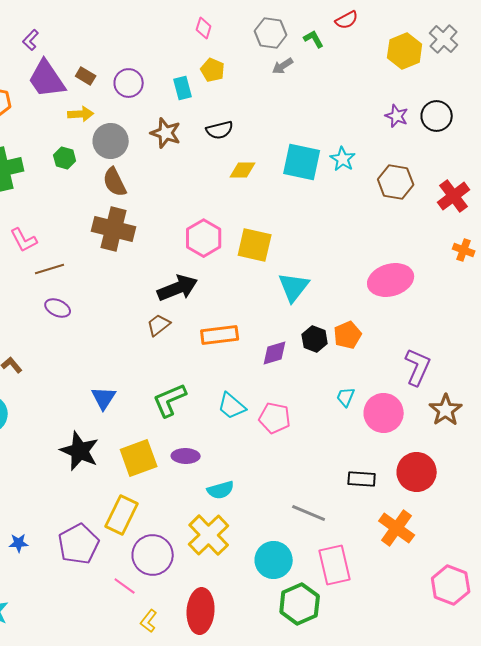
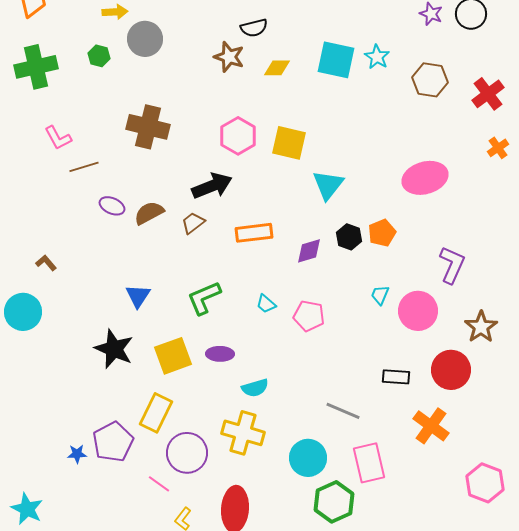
brown star: (166, 133) -> (229, 57), moved
brown semicircle: (115, 182) -> (149, 213), moved, turned 88
orange cross: (464, 250) -> (498, 148), turned 35
purple ellipse: (58, 308) -> (112, 206), moved
cyan trapezoid: (232, 406) -> (266, 304), size x0.7
brown star: (446, 410) -> (481, 327), moved
yellow cross: (209, 535) -> (243, 433), turned -30
blue star: (19, 543) -> (77, 454), moved

